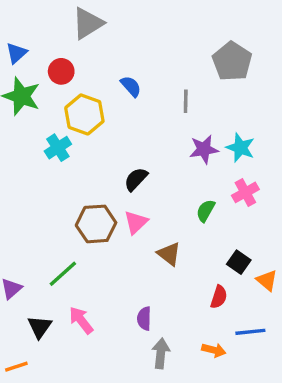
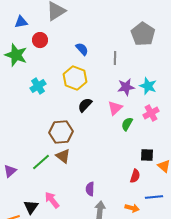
blue triangle: (16, 53) -> (21, 22), moved, turned 32
yellow hexagon: (84, 114) -> (75, 78), moved
pink triangle: (136, 222) -> (115, 108), moved
brown triangle: (169, 254) -> (63, 156), moved
black square: (239, 262) -> (147, 155), turned -32
pink arrow: (81, 320) -> (52, 200), moved
black triangle: (40, 327) -> (31, 207), moved

